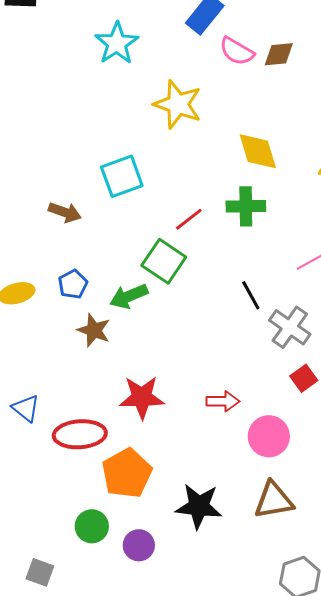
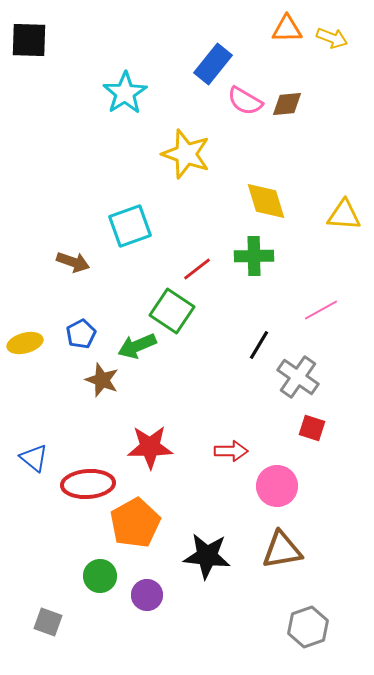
black line: (251, 295) -> (259, 345), turned 60
red square: (304, 378) -> (312, 428), turned -36

